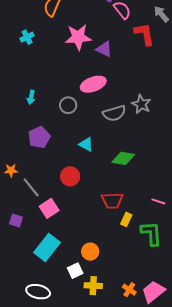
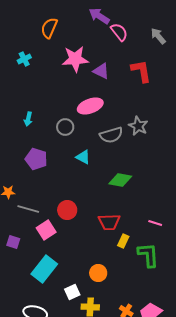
red L-shape: (144, 34) -> (141, 71), moved
purple pentagon: (39, 137) -> (36, 159), turned -30
cyan triangle: (86, 144) -> (83, 157), moved
red circle: (70, 176) -> (67, 210), moved
gray line: (31, 187) -> (28, 209), turned -35
orange circle: (90, 252) -> (98, 273), moved

